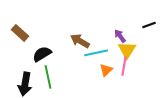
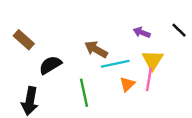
black line: (149, 25) -> (179, 30), turned 64
purple arrow: (120, 36) -> (142, 32), moved, turned -32
green line: (48, 77) -> (84, 93), moved

